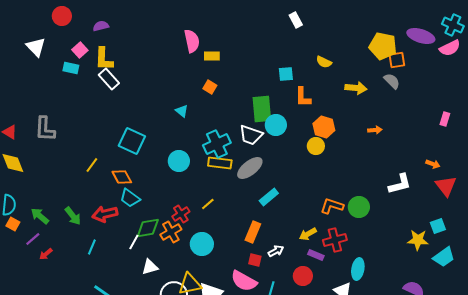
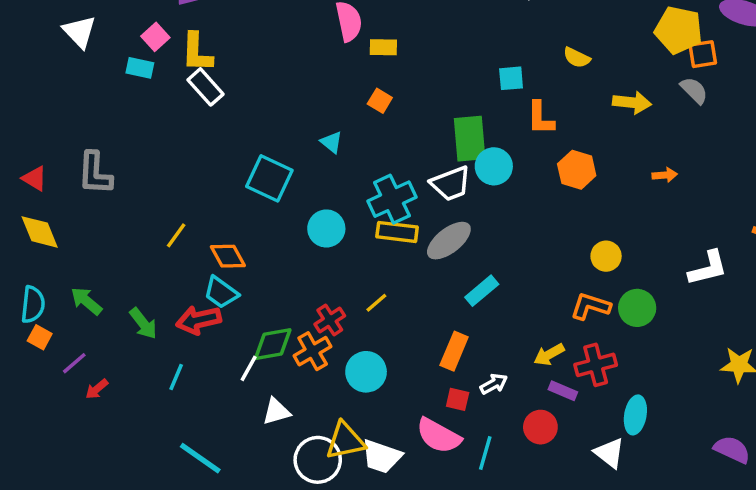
white trapezoid: (251, 135) -> (451, 184), turned -40
cyan square: (132, 141) -> (269, 178), moved
yellow circle: (316, 146) -> (606, 256), moved
cyan trapezoid: (130, 198) -> (221, 292), moved
green arrow: (40, 216) -> (86, 301), moved

